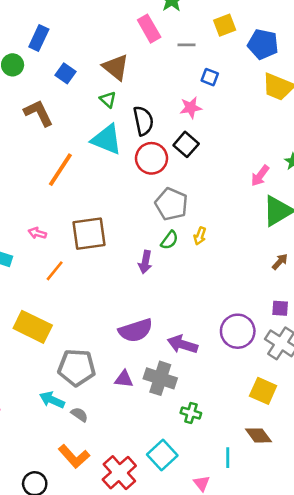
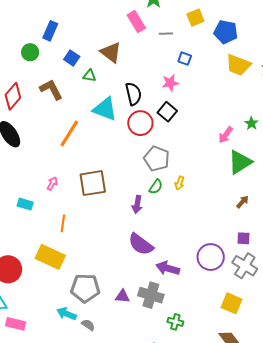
green triangle: (108, 100) -> (89, 76), moved, turned -32
pink arrow: (37, 233) -> (52, 184), turned 104
orange line: (55, 271) -> (63, 223), moved, turned -30
purple semicircle: (136, 330) -> (141, 244), moved, turned 56

